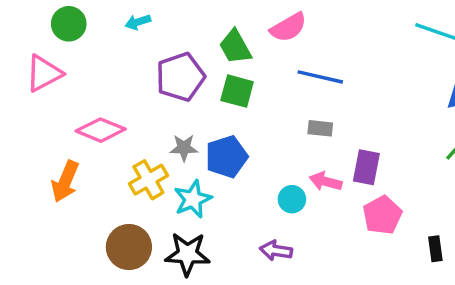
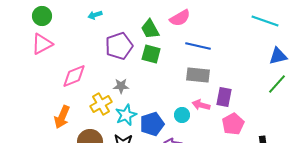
green circle: (69, 24) -> (42, 16), moved
gray rectangle: (320, 128) -> (198, 75), size x1.6
pink diamond: (101, 130) -> (74, 76), turned -44
blue pentagon: (226, 157) -> (152, 124), moved
orange arrow: (65, 181) -> (62, 117), moved

